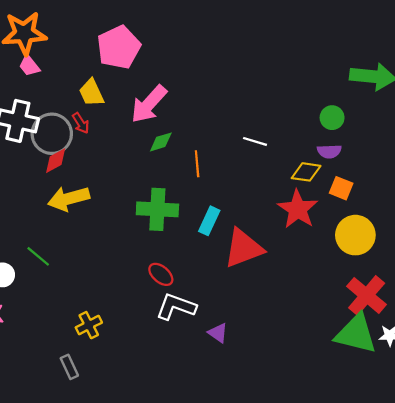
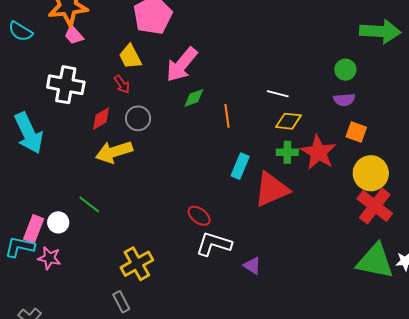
gray circle: (52, 134) -> (138, 118), moved, size x0.7
yellow diamond: (306, 172) -> (288, 121), moved
green cross: (157, 209) -> (287, 152), moved, size x0.6
red cross: (367, 295) -> (375, 206), moved
yellow cross: (89, 325) -> (137, 264), size x1.4

